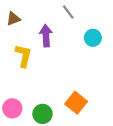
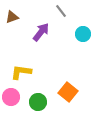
purple arrow: (46, 36) -> (41, 32), turned 42
yellow L-shape: (23, 56) -> (21, 72), moved, turned -95

